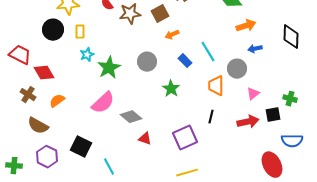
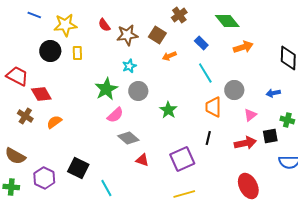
brown square: (160, 14) -> (157, 35), turned -30
blue arrow: (255, 49) -> (273, 93), moved
cyan star: (87, 55) -> (129, 66), moved
blue rectangle: (185, 61) -> (201, 43), moved
gray circle: (147, 62) -> (138, 91), moved
pink semicircle: (103, 103) -> (115, 115), moved, size x0.7
brown semicircle: (38, 126) -> (15, 156), moved
red ellipse: (272, 165) -> (248, 186), moved

